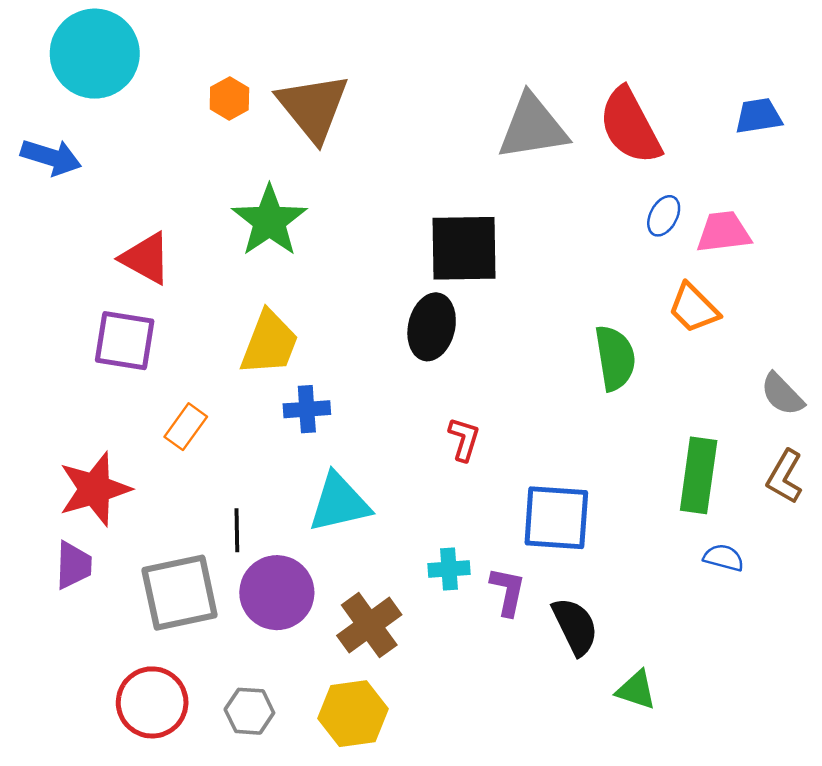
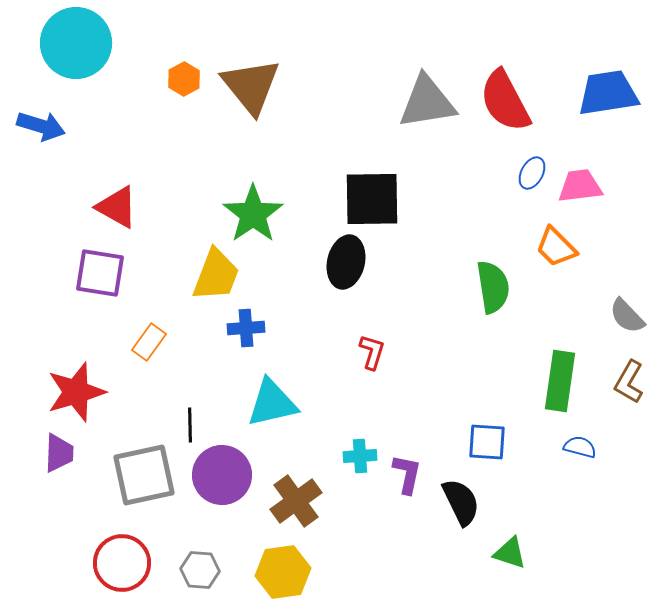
blue trapezoid: (759, 116) -> (608, 93), size x1.6
green star: (269, 221) -> (253, 214), moved
blue square: (556, 518) -> (487, 442), moved, size x0.7

